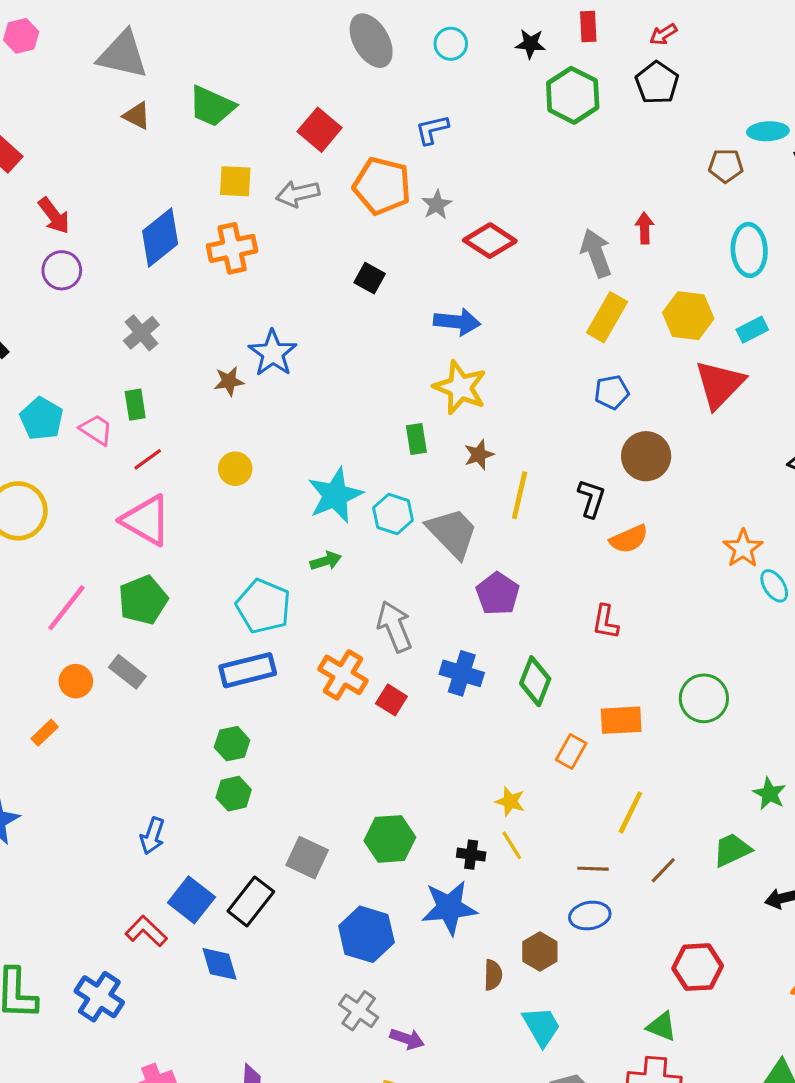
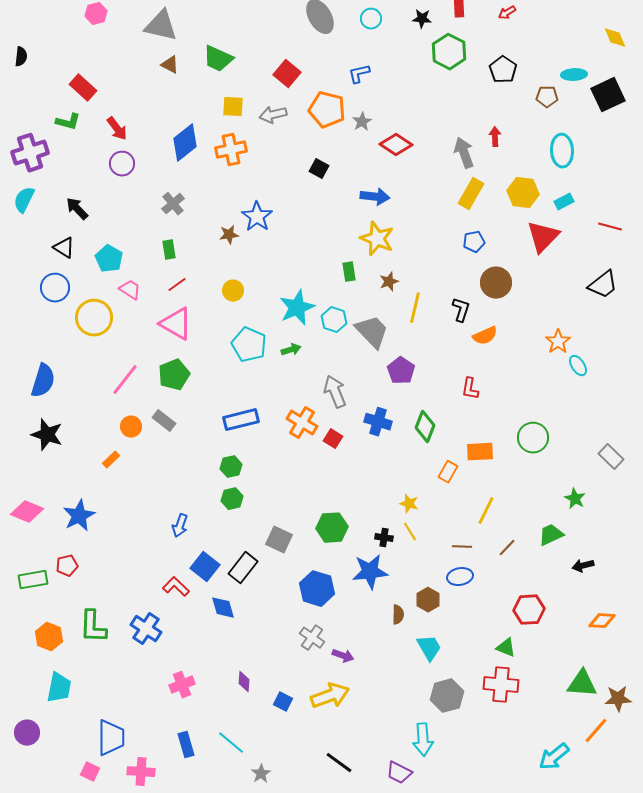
black pentagon: (657, 83) -> (503, 70), moved
pink trapezoid: (96, 430) -> (130, 290), moved
cyan pentagon: (263, 606) -> (249, 345), moved

